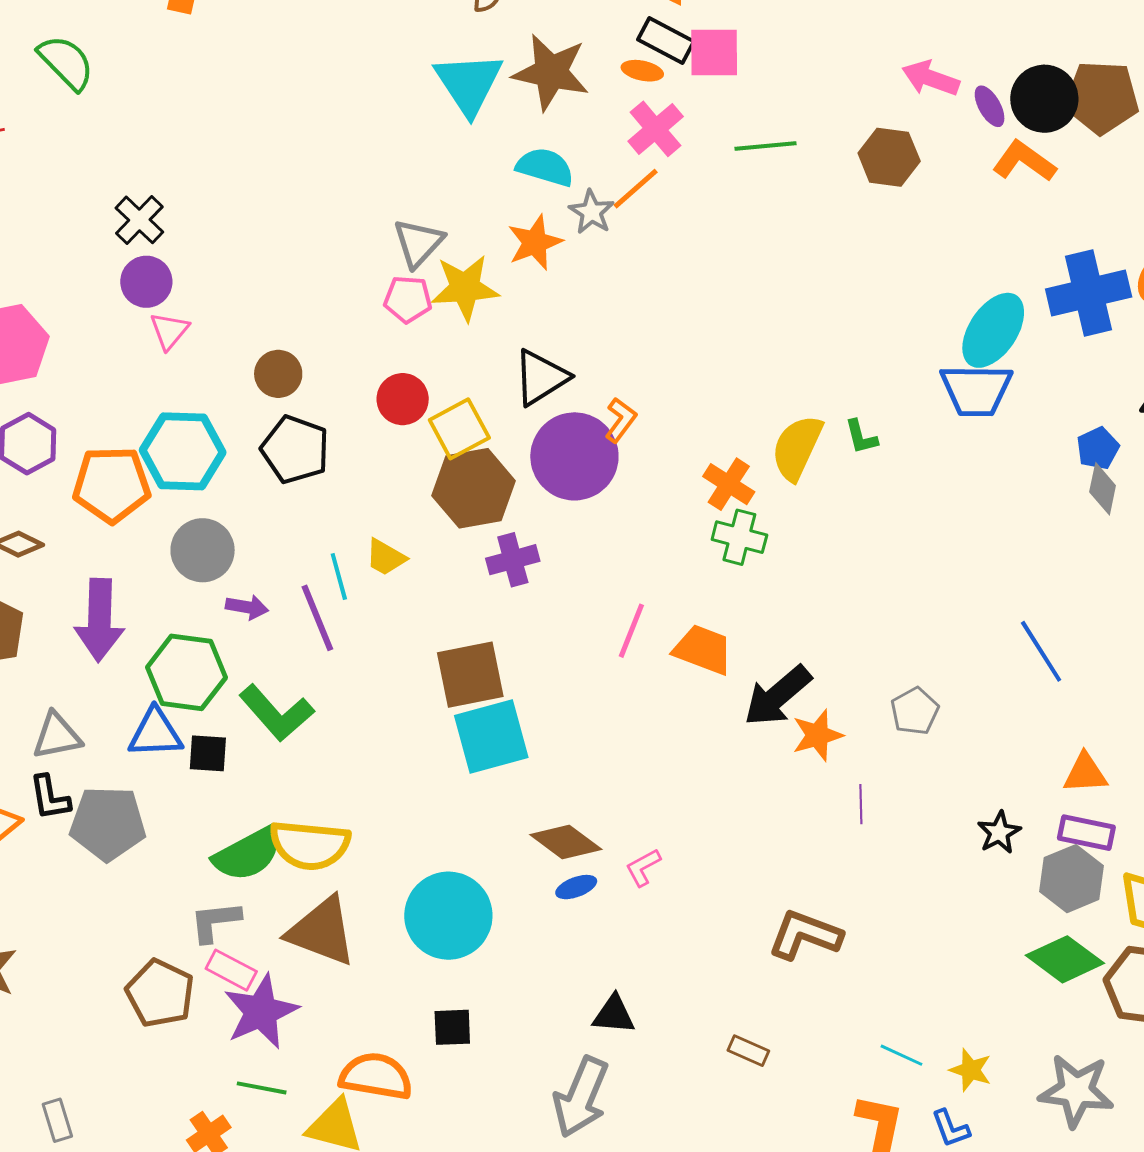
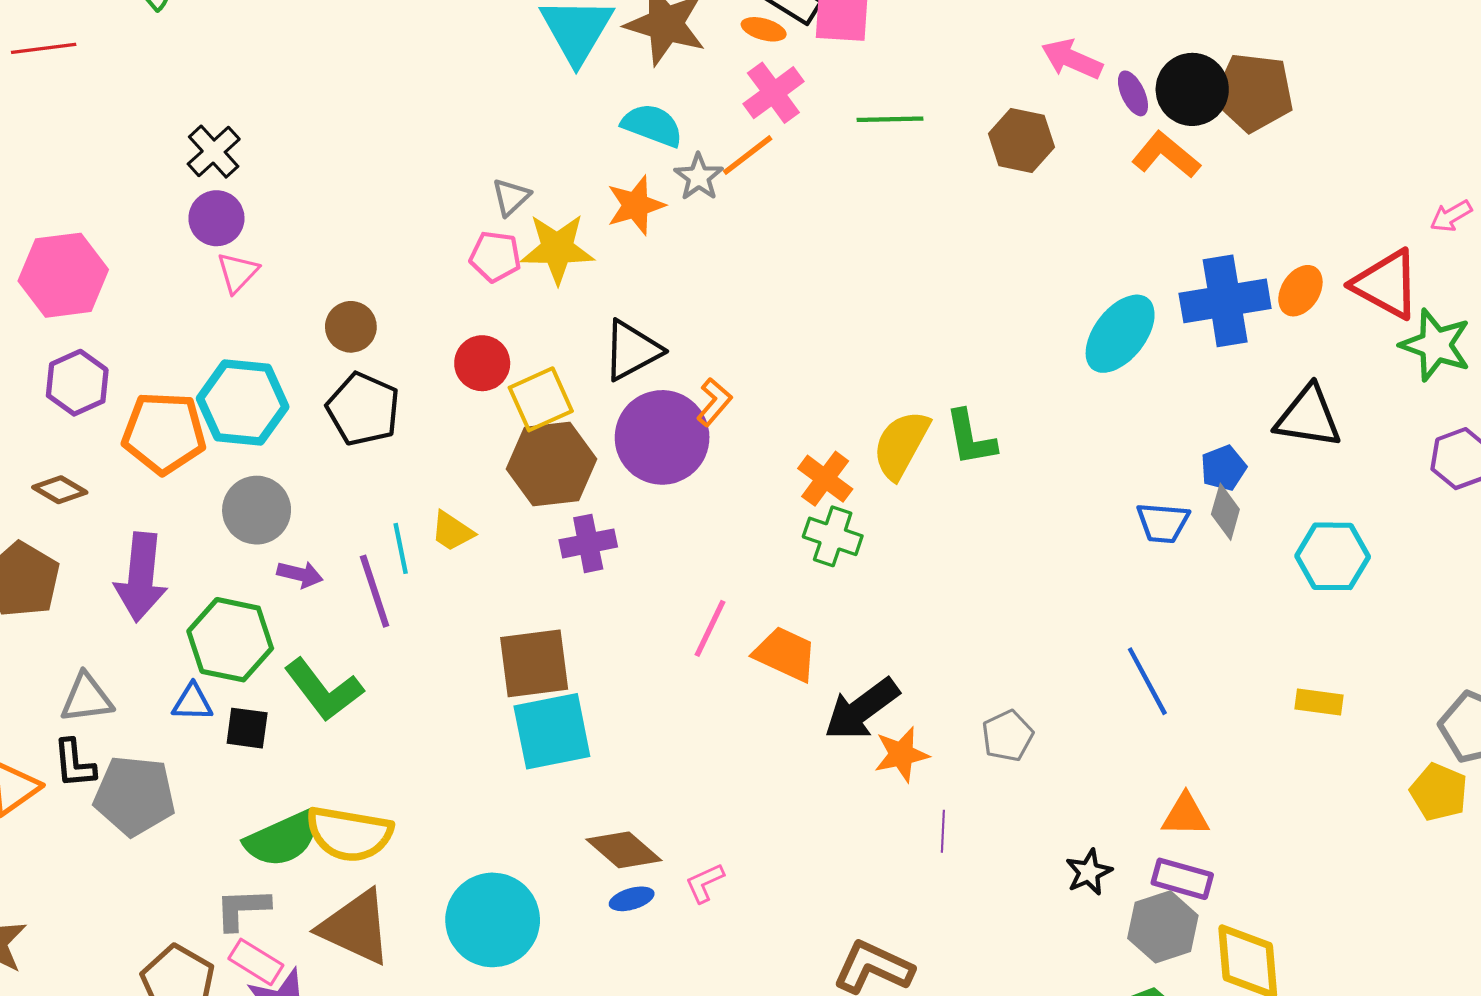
gray triangle: (418, 243) -> (511, 197), size x0.7
blue trapezoid: (976, 390) -> (1163, 523), moved, size x0.7
green L-shape: (861, 437) -> (971, 438), size x1.5
blue triangle: (155, 733) -> (192, 702), size x0.7

